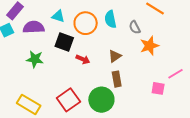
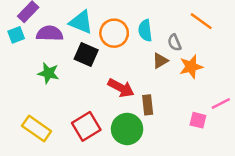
cyan triangle: (58, 16) -> (81, 22), size x1.5
brown triangle: (115, 56) -> (160, 61), moved
red arrow: (83, 59) -> (121, 88), moved, size x1.5

